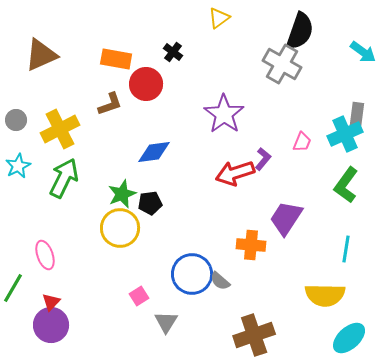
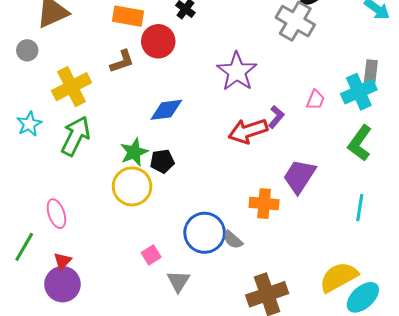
gray circle: (16, 120) -> (27, 50), moved
yellow semicircle: (325, 295) -> (339, 277), moved, turned 150

